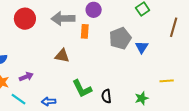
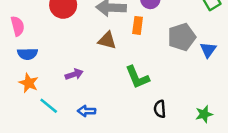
brown triangle: (62, 56) -> (107, 40), moved
purple arrow: (26, 77) -> (74, 74), moved
green L-shape: (82, 89) -> (137, 77), moved

